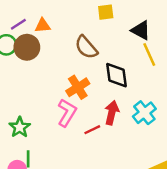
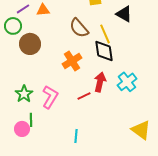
brown circle: (27, 47) -> (30, 44), moved
yellow line: (149, 55) -> (105, 34), moved
pink L-shape: (67, 113) -> (50, 97), moved

